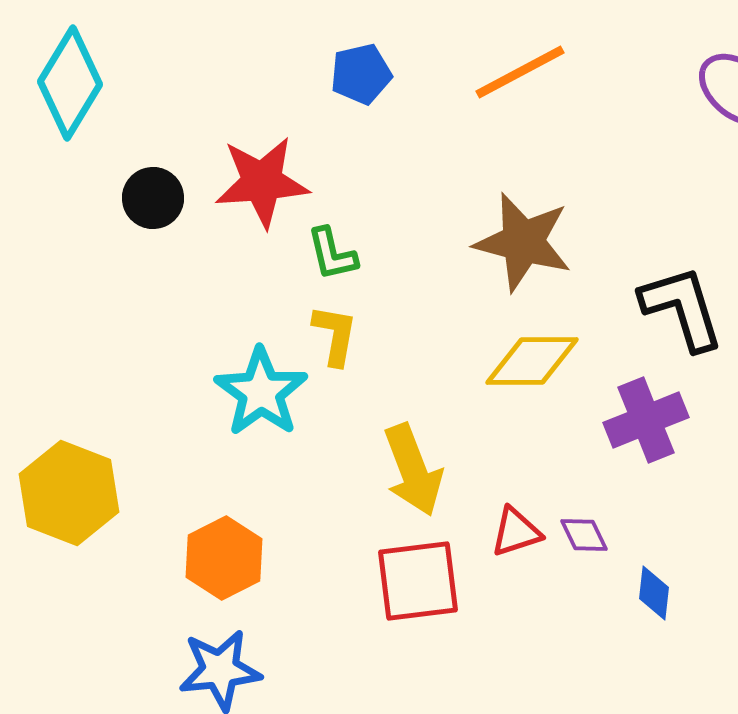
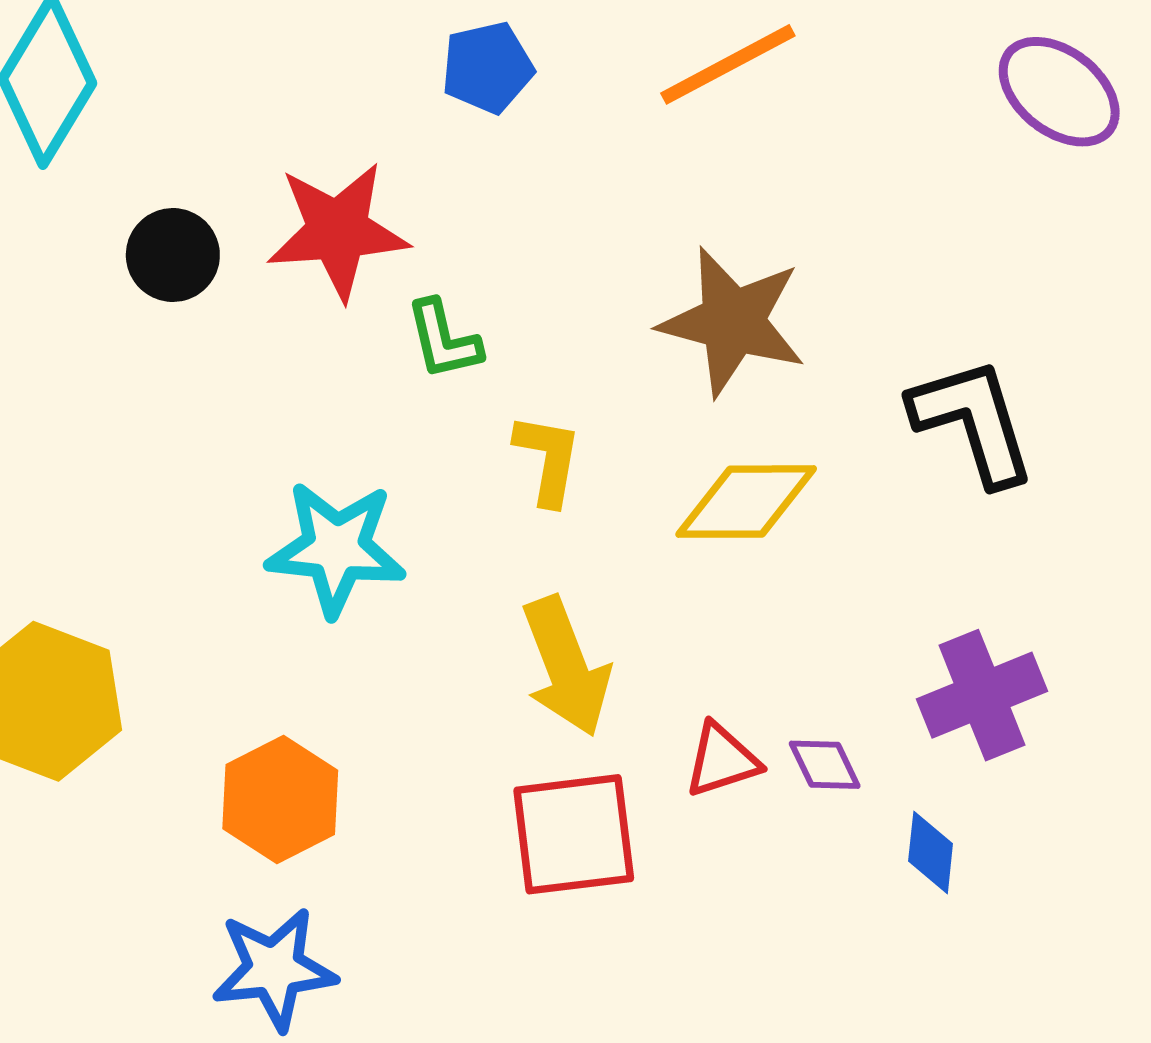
yellow L-shape: (335, 335) -> (548, 459), moved
cyan star: (261, 392) -> (336, 548), turned -30
purple cross: (646, 420) -> (982, 695), moved

